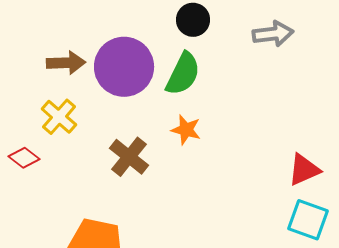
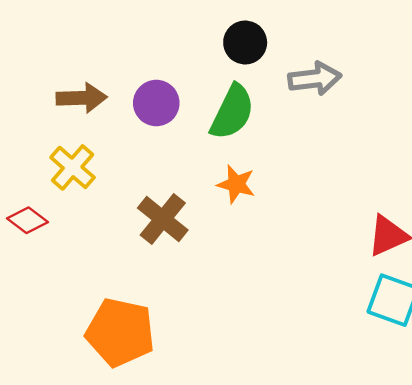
gray arrow: (273, 34) -> (315, 79), moved
purple circle: (124, 67) -> (156, 103), size x0.6

